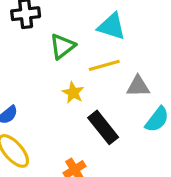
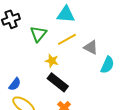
gray triangle: (138, 86) -> (91, 47), turned 42
black rectangle: (103, 127) -> (58, 82), moved

